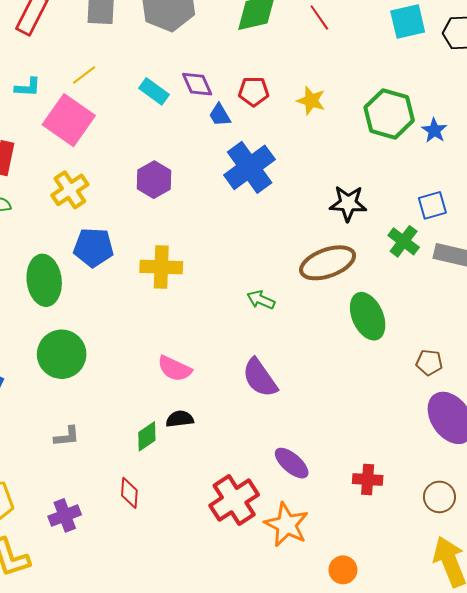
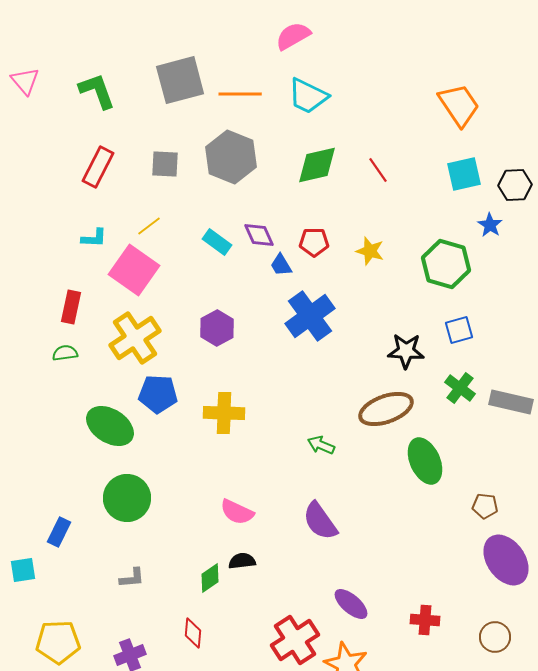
blue star: (434, 130) -> (490, 225), moved
yellow cross: (70, 190) -> (135, 338), size x1.4
blue square: (432, 205) -> (459, 330), moved
green ellipse: (44, 280) -> (110, 426), turned -51

